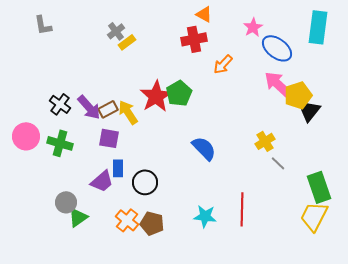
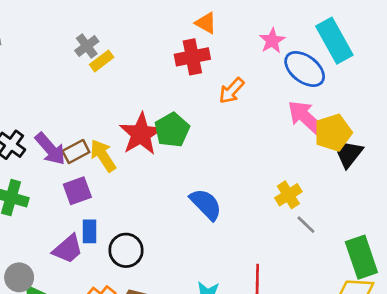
cyan rectangle: (318, 27) -> (334, 41), moved, turned -36
purple square: (109, 138) -> (77, 191), turned -30

